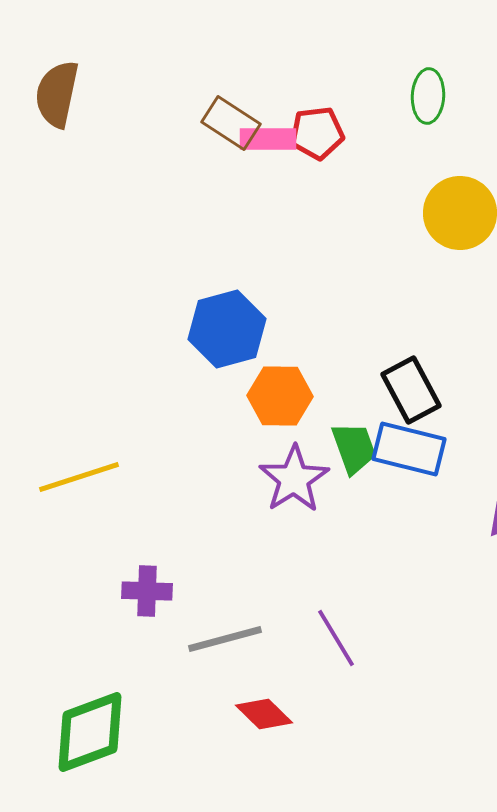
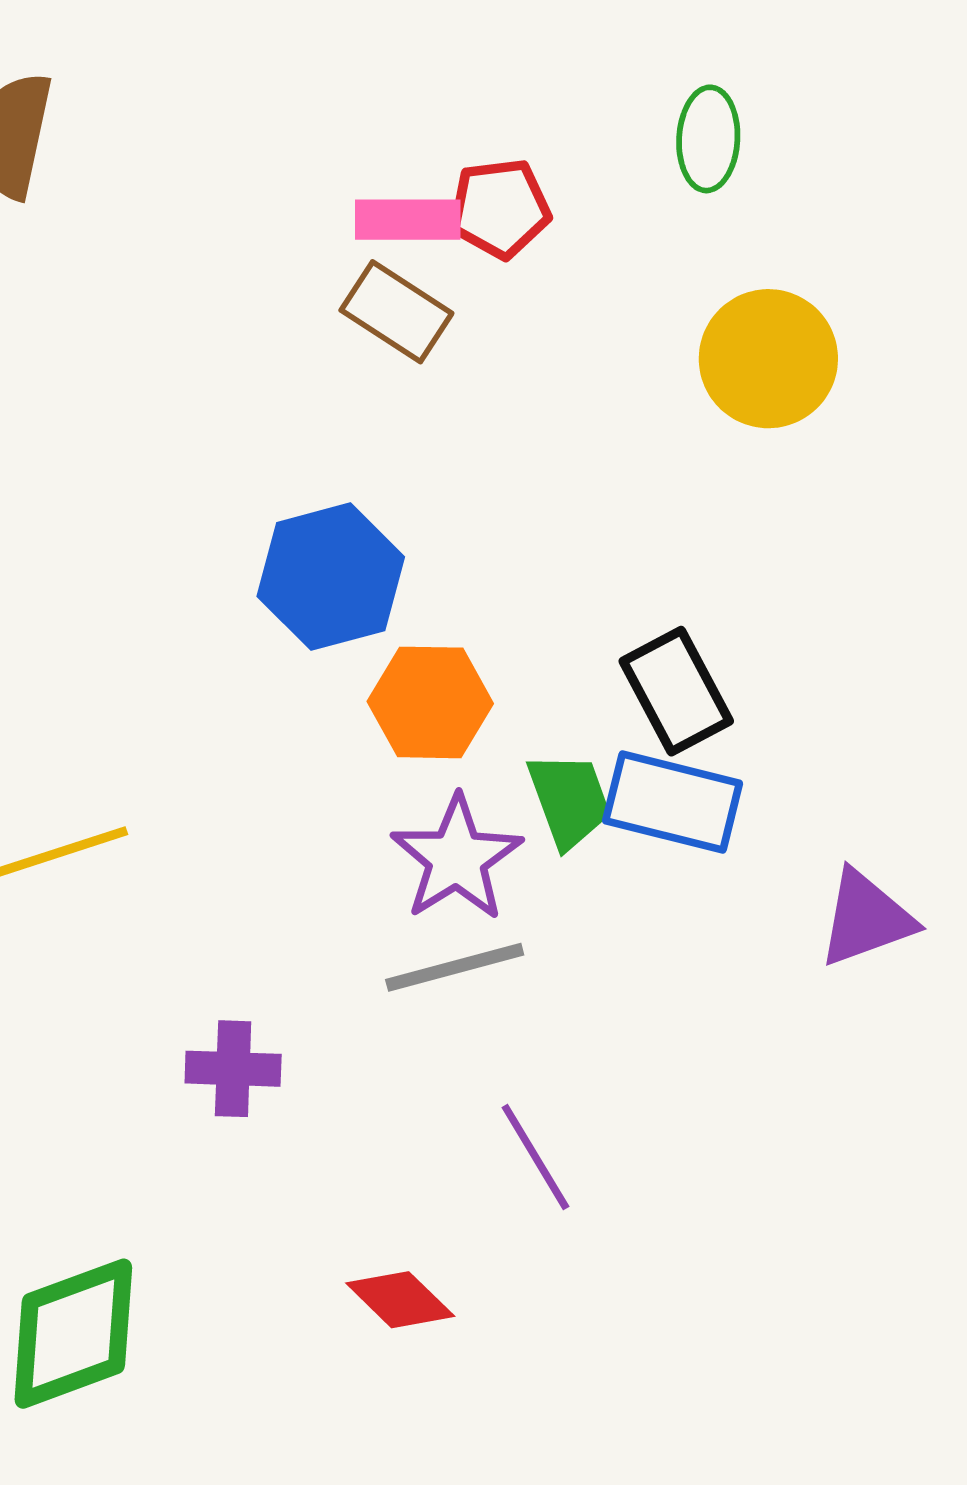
brown rectangle: (231, 123) -> (396, 312), moved
purple cross: (147, 591) -> (233, 1069), moved
gray line: (225, 639) -> (455, 967), moved

